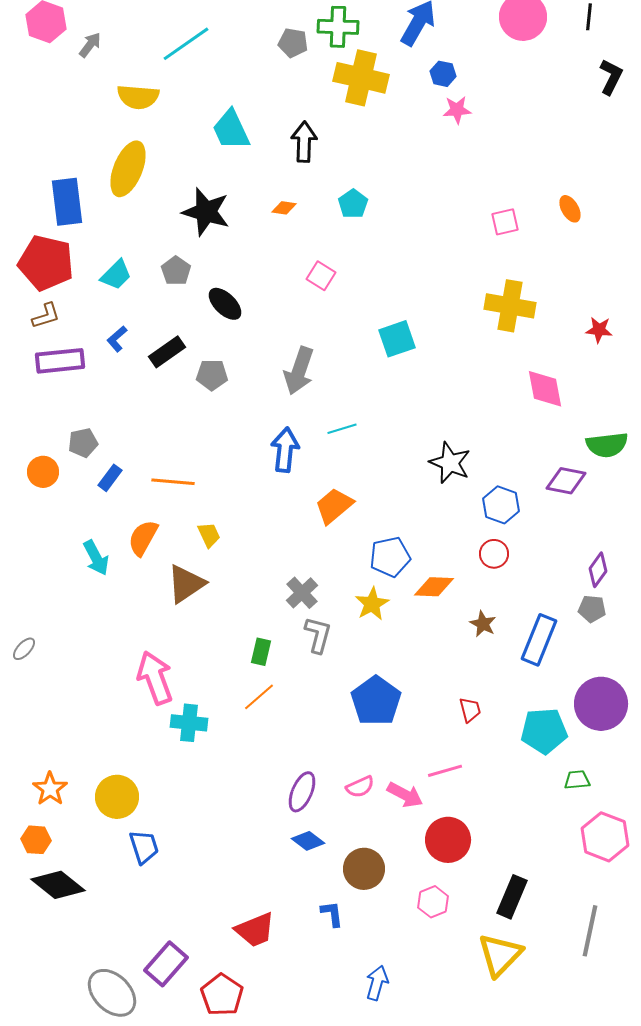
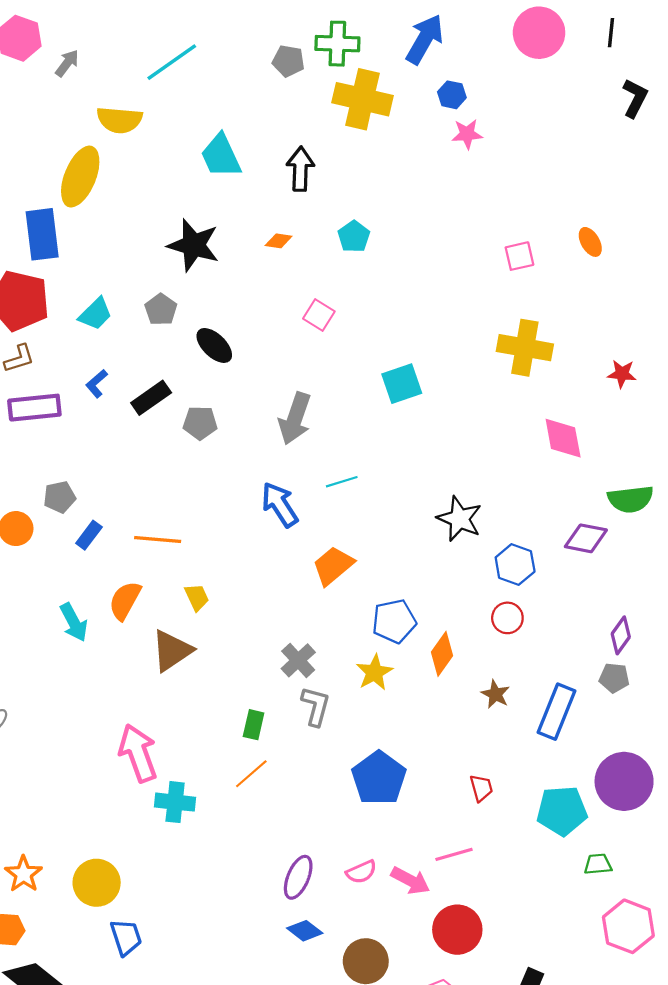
yellow ellipse: (128, 169) -> (80, 177), moved
blue arrow: (285, 450) -> (280, 505), turned -39
orange diamond: (434, 587) -> (442, 654), turned -57

